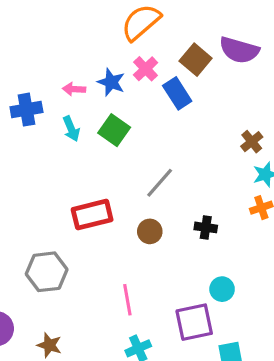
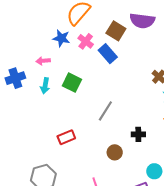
blue star: (111, 82) -> (61, 38), moved
cyan arrow: (71, 129) -> (45, 86), turned 42
red rectangle: (92, 215) -> (66, 137), size x0.7
brown circle: (150, 231) -> (115, 152), moved

